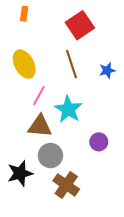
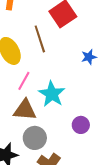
brown line: (71, 64) -> (40, 39), moved

